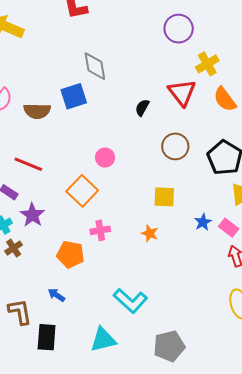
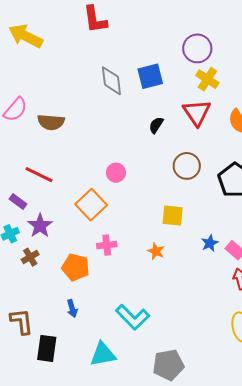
yellow cross: (207, 64) -> (207, 79), moved, turned -30
blue square: (74, 96) -> (150, 76), moved
brown cross: (14, 248) -> (30, 257), moved
blue arrow: (56, 295) -> (72, 308), moved, turned -144

